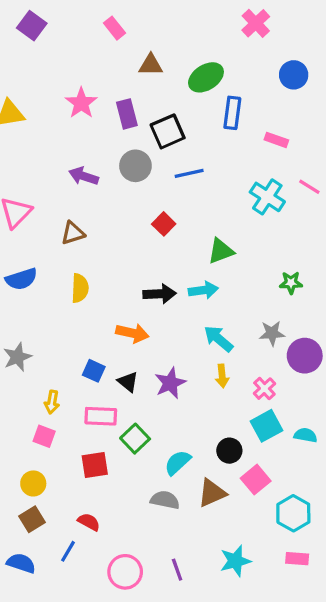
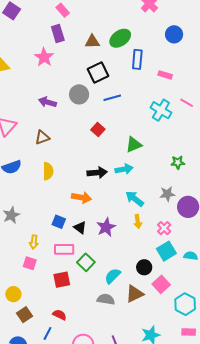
brown triangle: (151, 65) -> (92, 42), moved
purple rectangle: (127, 114) -> (58, 33), moved
yellow circle: (33, 483) -> (13, 294), moved

